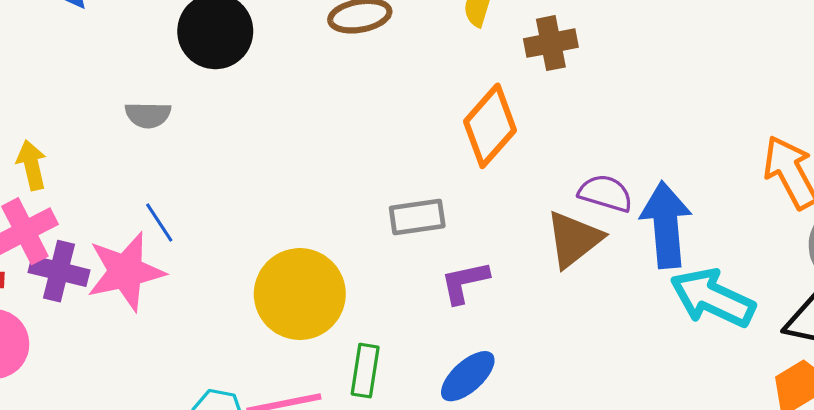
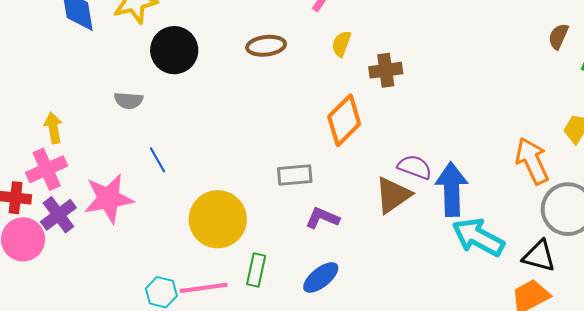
blue line: (159, 223) -> (157, 160), moved
purple cross: (59, 271) -> (58, 215), moved, turned 36
purple L-shape: (465, 282) -> (322, 218), turned 32

